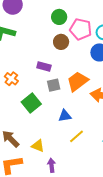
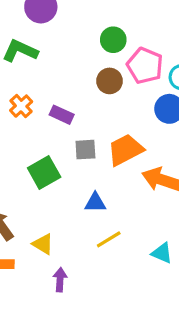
purple rectangle: (44, 67) -> (62, 115), moved
orange cross: (11, 79) -> (21, 106), moved

